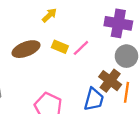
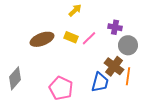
yellow arrow: (49, 15) -> (75, 10), moved
purple cross: (118, 23) -> (115, 27), moved, size x0.6

